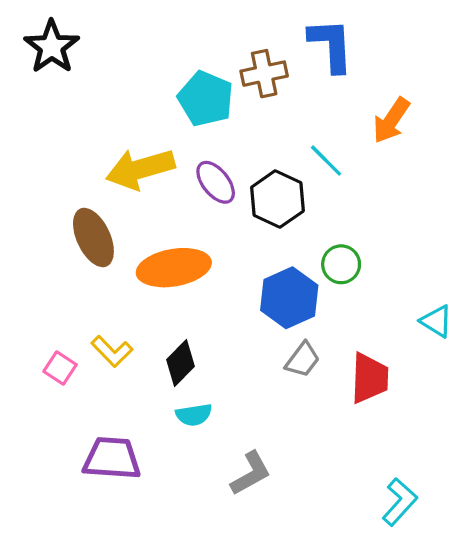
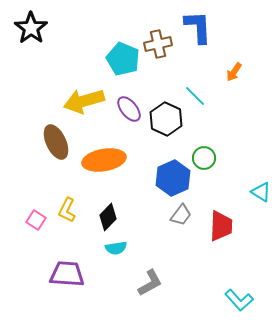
orange arrow: (391, 120) -> (234, 72), size x0.7
yellow L-shape: (112, 351) -> (67, 210), turned 70
cyan L-shape: (400, 502) -> (239, 300), turned 96

